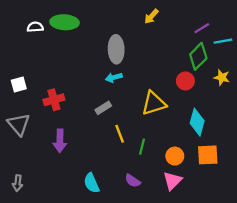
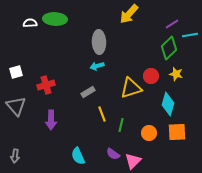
yellow arrow: (151, 16) -> (129, 14), size x1.5
yellow star: (222, 77) -> (176, 74), moved
red circle: (185, 81) -> (151, 76), moved
pink triangle: (172, 181) -> (133, 161), moved

